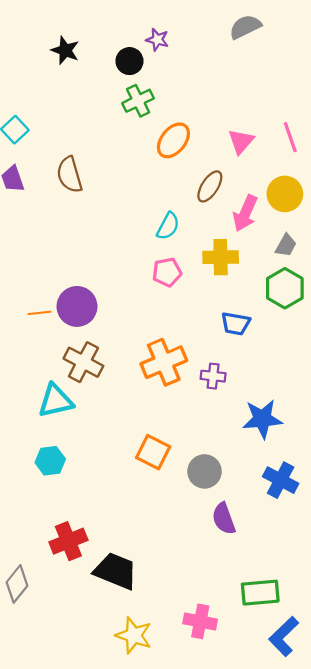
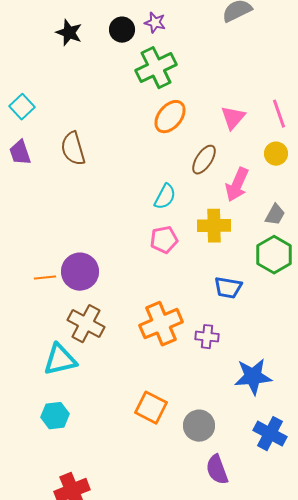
black circle: (129, 61) -> (122, 30), moved
green cross: (138, 101) -> (156, 68), moved, size x1.4
yellow circle: (285, 194) -> (276, 154), moved, size x0.7

